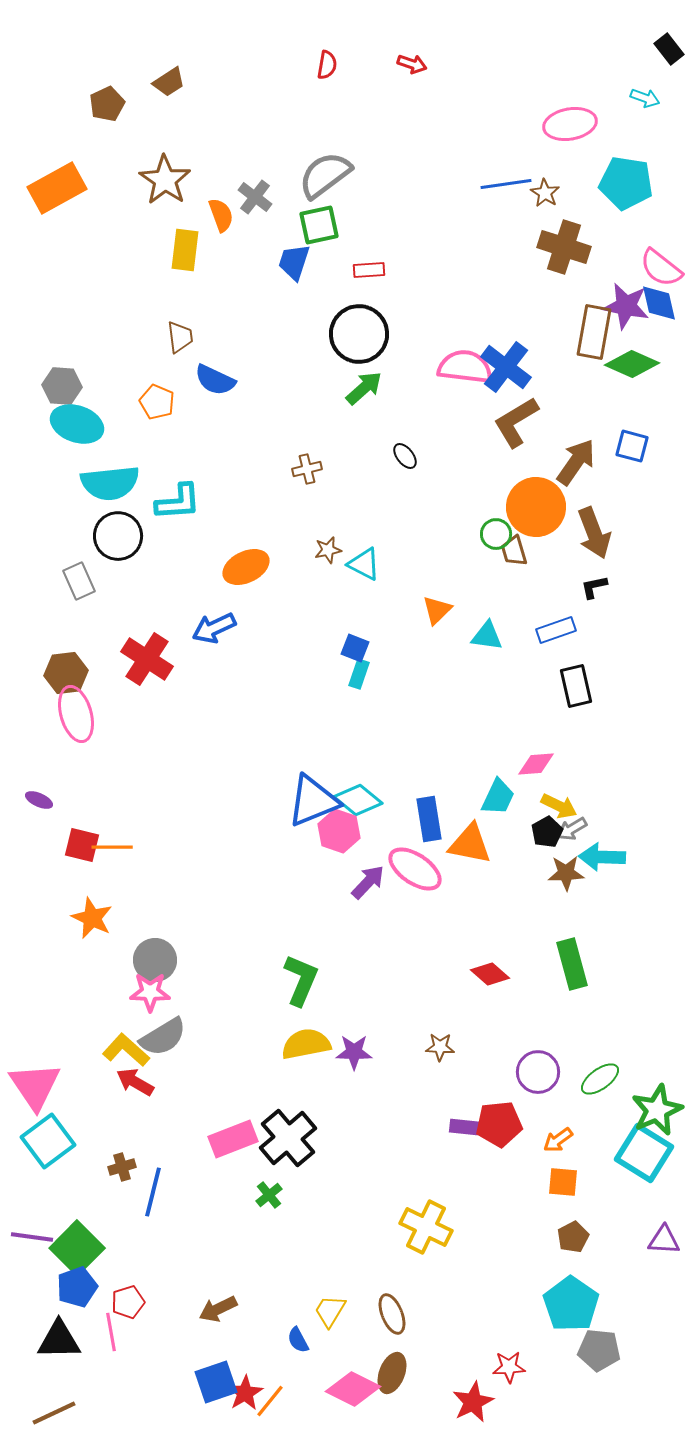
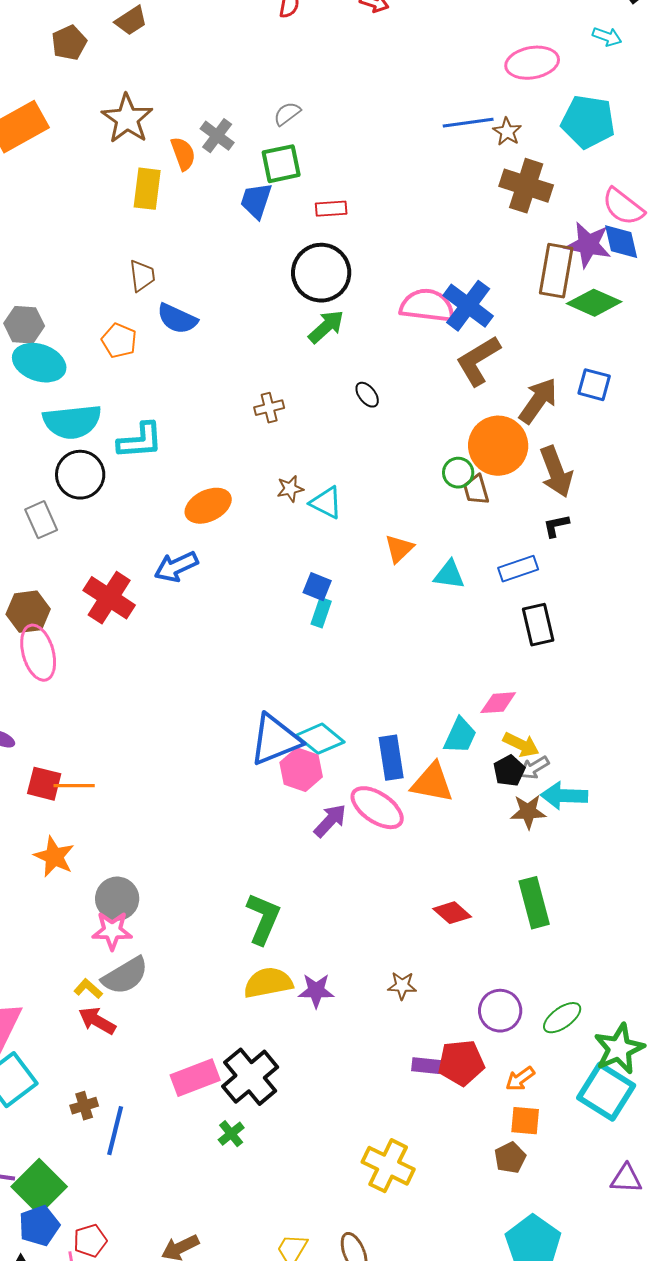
gray semicircle: (325, 175) -> (287, 114), size x0.5
yellow L-shape: (126, 1050) -> (88, 989), size x0.6
brown pentagon: (573, 1237) -> (510, 1158), moved

